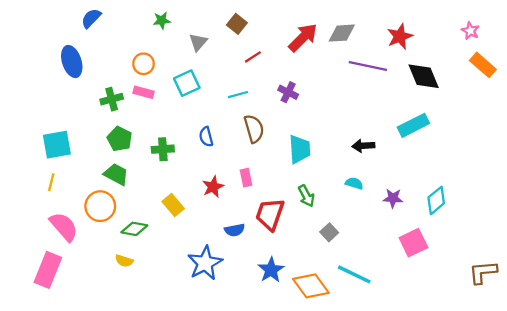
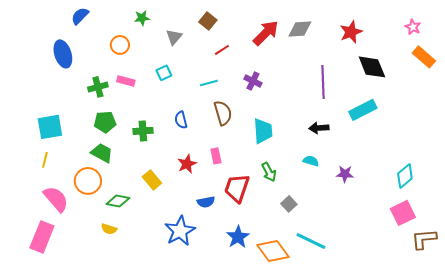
orange circle: (144, 64) -> (120, 45), moved
purple line: (368, 66) -> (323, 82), moved, turned 76
cyan square: (187, 83) -> (164, 73), size x0.7
green pentagon: (120, 139) -> (105, 122), turned -30
cyan diamond: (436, 200) -> (405, 176), moved
pink square: (413, 243) -> (403, 213), moved

